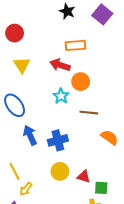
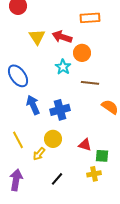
orange rectangle: (75, 45) -> (90, 18), moved
yellow triangle: (22, 65) -> (37, 37), moved
yellow circle: (60, 171) -> (53, 139), moved
yellow arrow: (26, 189) -> (39, 154), moved

